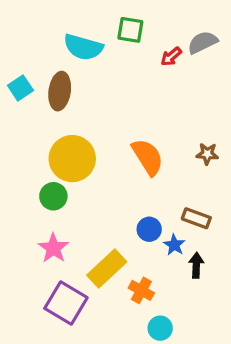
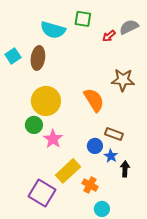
brown star: (207, 154) -> (123, 80), moved, size x1.6
brown rectangle: (196, 218) -> (114, 134), moved
pink star: (53, 248) -> (53, 139), moved

